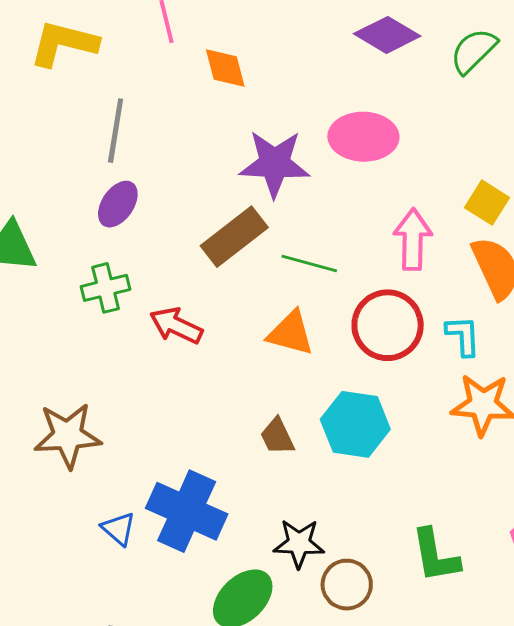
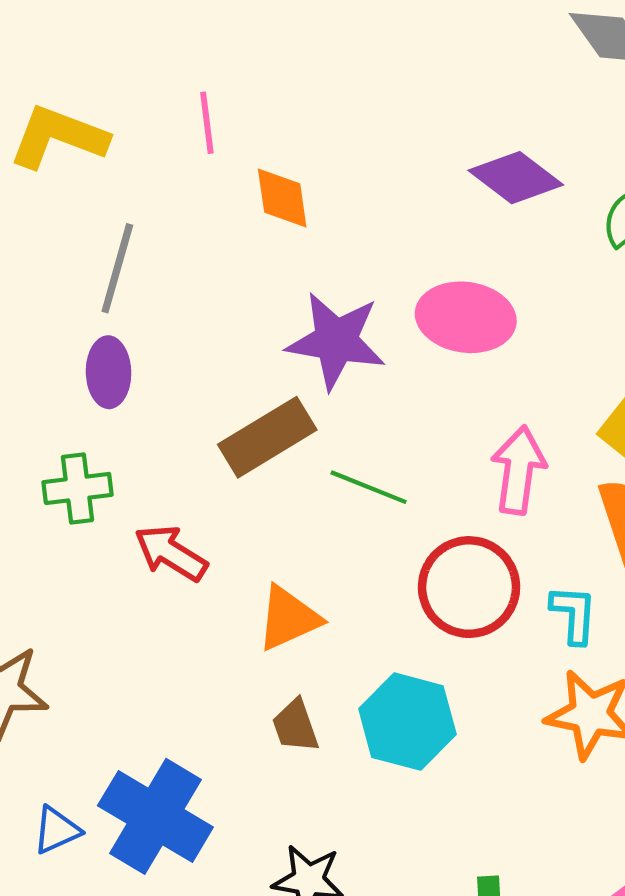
purple ellipse: (118, 204) -> (109, 372), turned -42
orange triangle: (291, 333) -> (288, 618), moved, turned -46
blue triangle: (119, 529) -> (57, 830), turned 48

